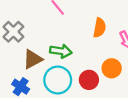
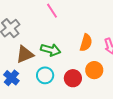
orange semicircle: (100, 28) -> (86, 43), moved
cyan circle: (58, 80) -> (45, 75), size x0.7

